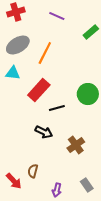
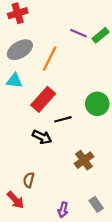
purple line: (57, 16) -> (78, 33), moved
black arrow: (44, 132) -> (42, 137), moved
brown semicircle: (33, 171) -> (29, 180), moved

